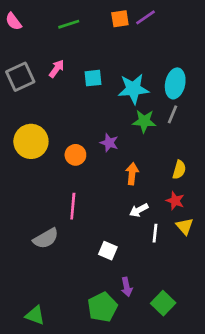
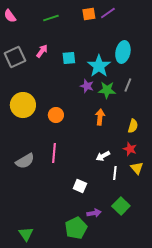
cyan ellipse: (175, 83) -> (123, 52), moved
cyan star: (133, 89) -> (99, 66), turned -30
purple star: (109, 143) -> (87, 86), moved
orange arrow: (132, 174) -> (100, 117), moved
gray semicircle: (46, 238) -> (25, 161), moved
purple arrow: (127, 287) -> (94, 213), turned -88
green square: (163, 303) -> (121, 206), moved
green triangle: (35, 315) -> (26, 234), turned 35

